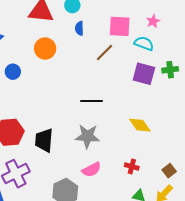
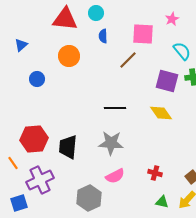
pink star: (153, 21) -> (172, 19), moved
cyan semicircle: (144, 43) -> (182, 51), moved, turned 30
yellow diamond: (140, 125) -> (161, 113), moved

